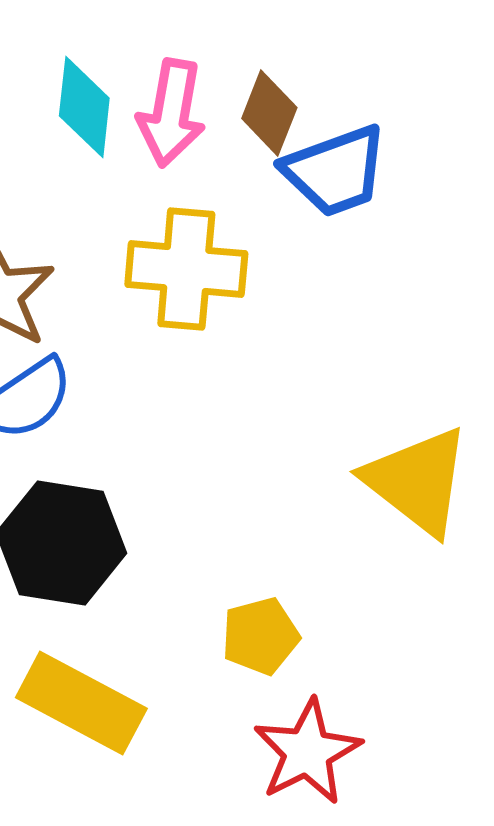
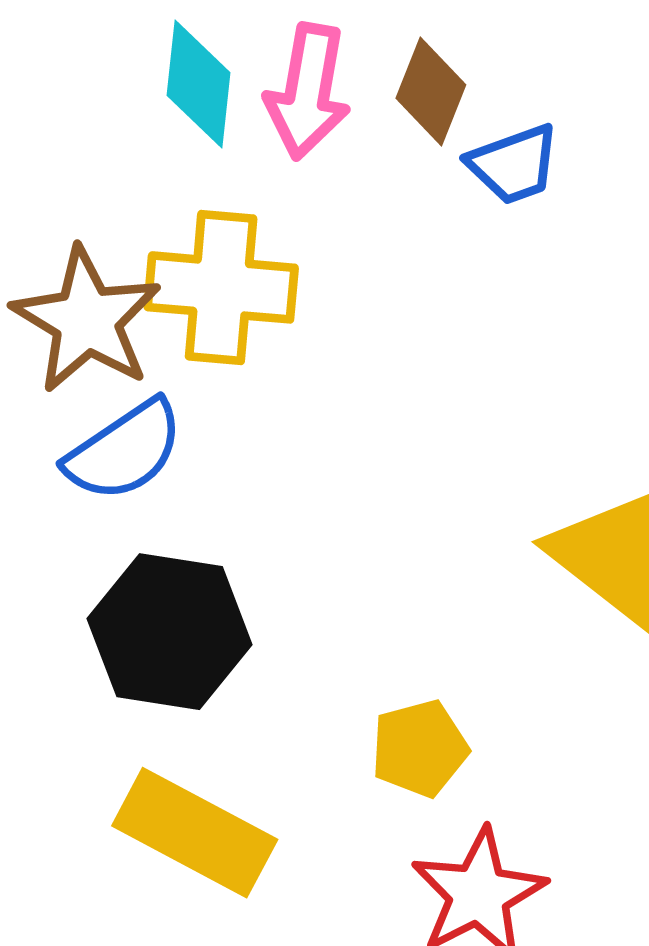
blue trapezoid: (335, 171) -> (514, 164), size x0.7
yellow cross: (186, 269) -> (221, 287), moved

